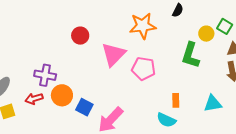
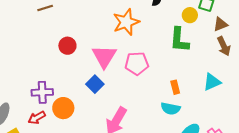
blue square: (84, 107) -> (95, 84), moved, turned 30

